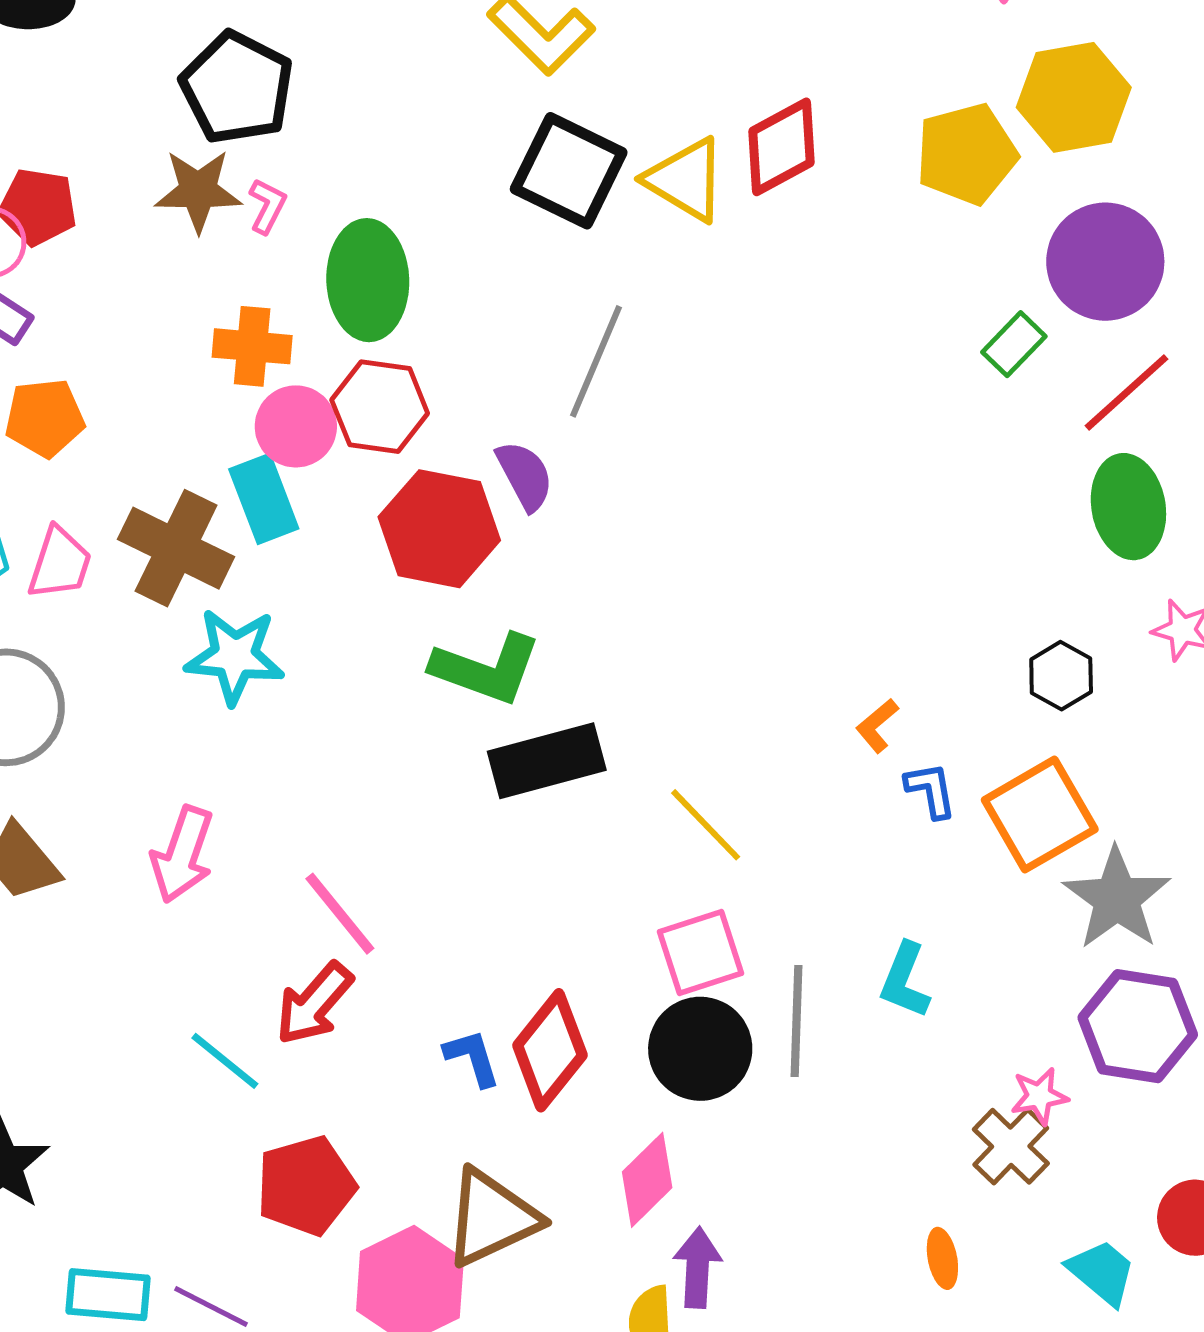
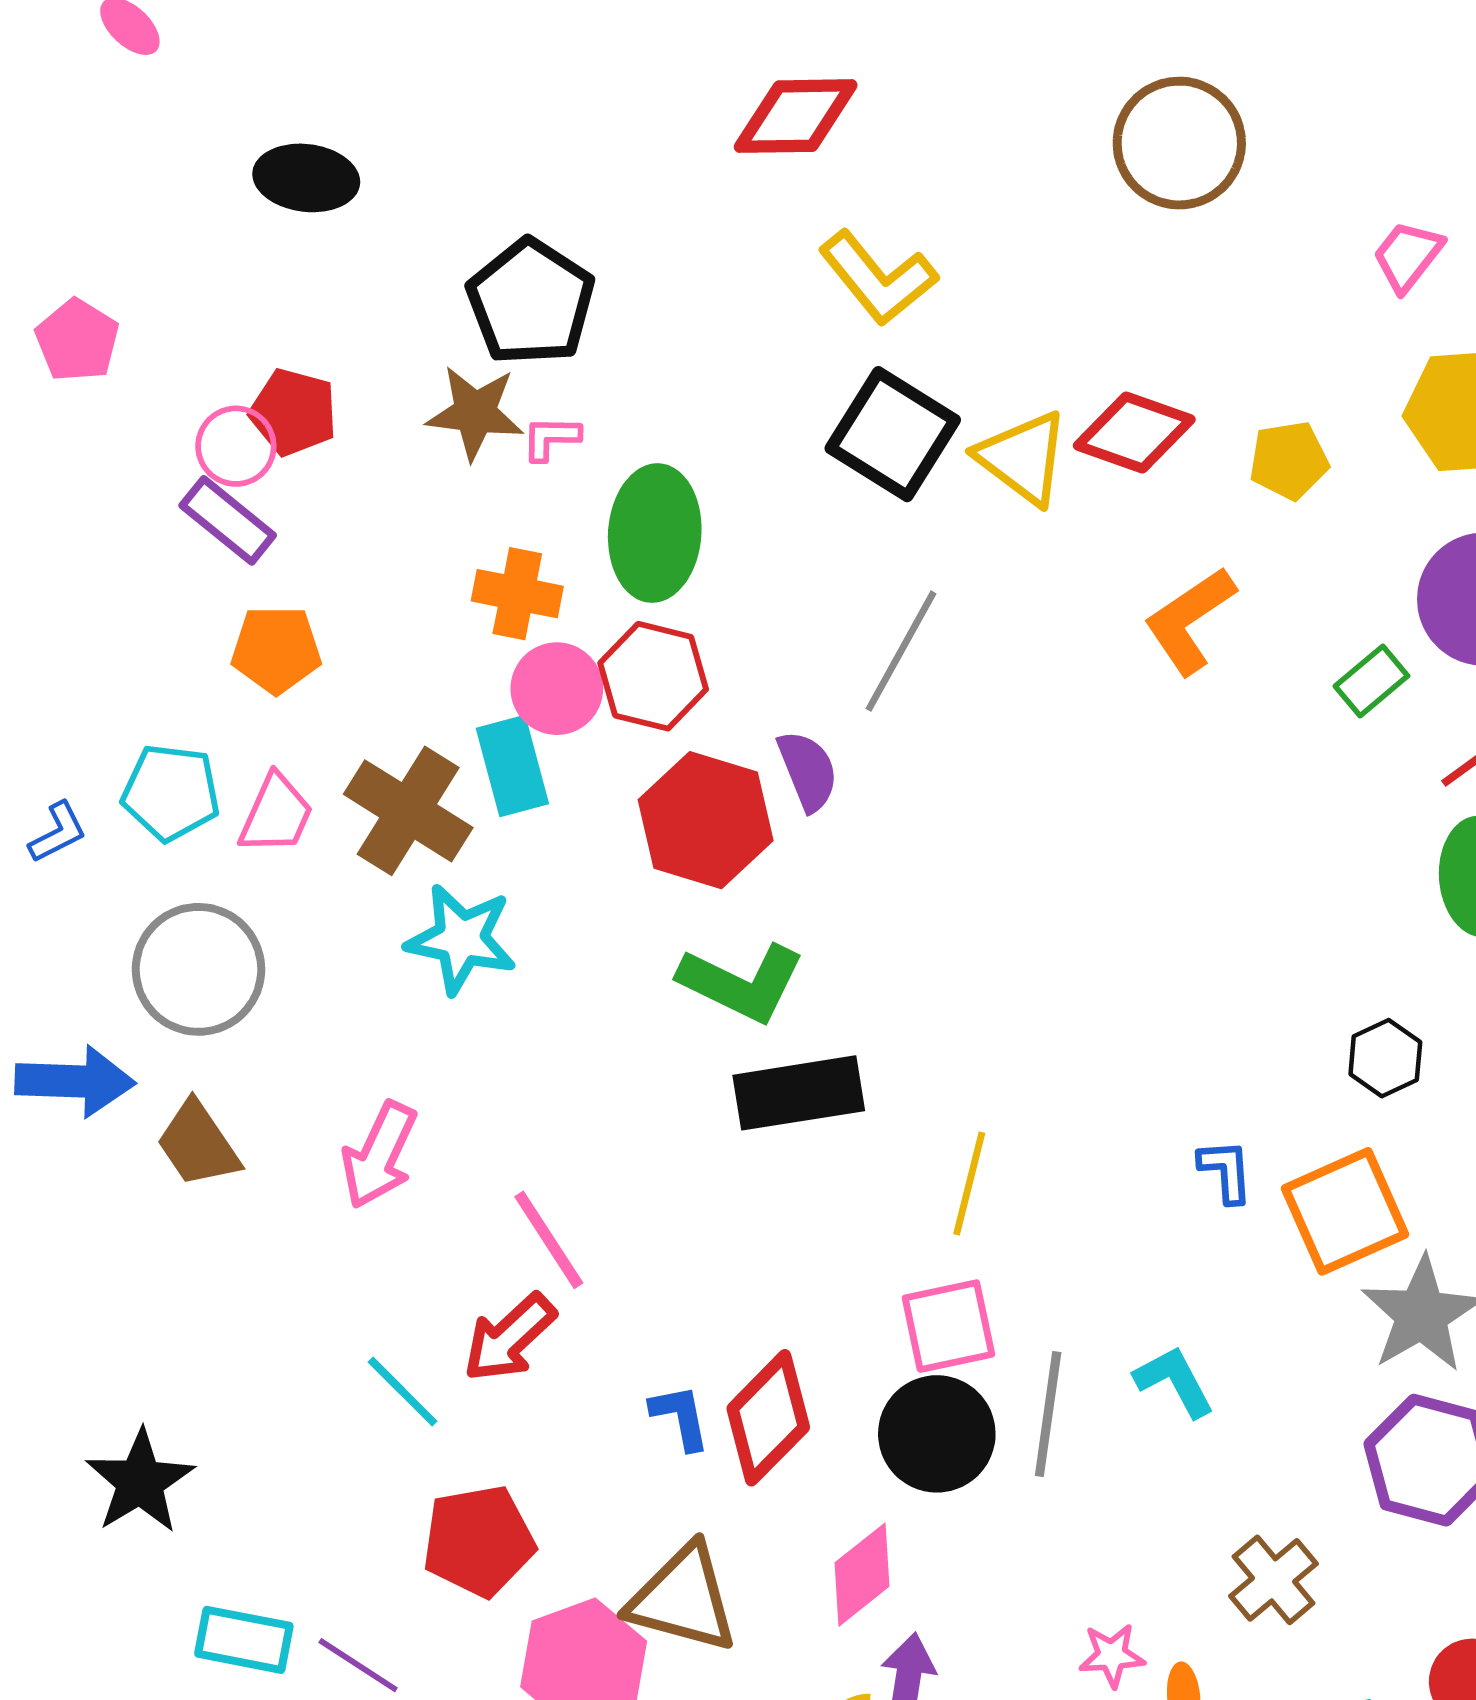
red diamond: (782, 147) -> (1134, 432), turned 42
yellow pentagon: (966, 154) -> (1289, 460), moved, size x0.7
pink L-shape: (267, 206) -> (551, 438), turned -122
orange L-shape: (877, 726) -> (1190, 620), moved, size x1.8
yellow line: (706, 825) -> (969, 1184), turned 52
cyan L-shape: (905, 980) -> (1174, 1381), turned 124
pink star: (1039, 1096) -> (1112, 1655), moved
brown triangle: (491, 1218) -> (683, 1599), turned 34

